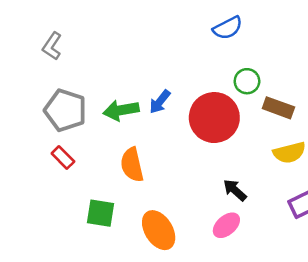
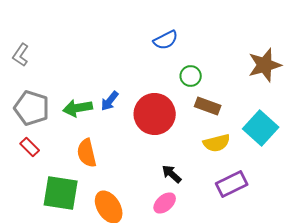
green circle: (247, 81) -> (191, 76), moved
green square: (100, 213) -> (61, 193), size x1.5

